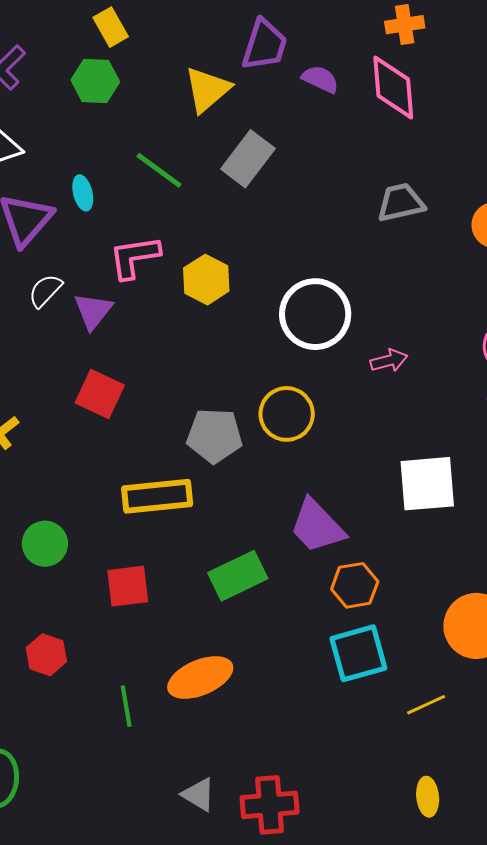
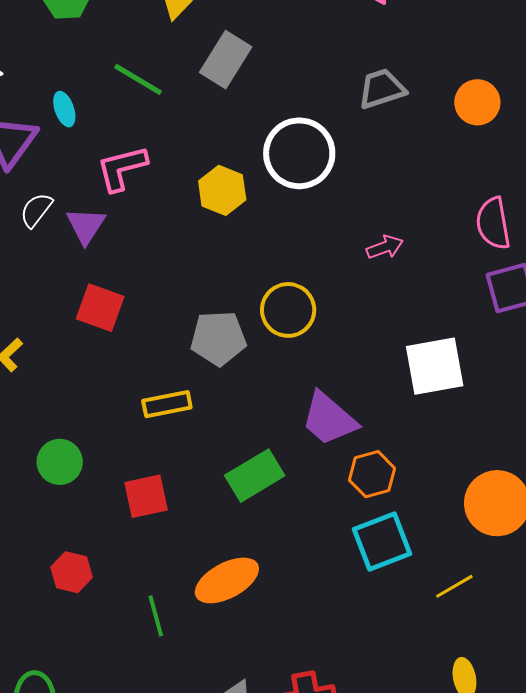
yellow hexagon: (206, 280) -> (222, 190), moved
white circle: (315, 314) -> (299, 153), moved
yellow rectangle: (157, 496) -> (167, 404), size x0.7

